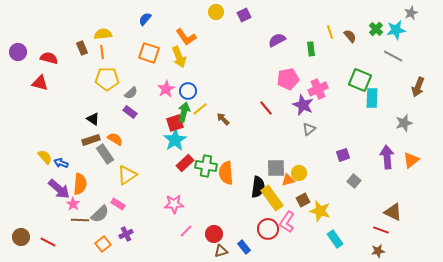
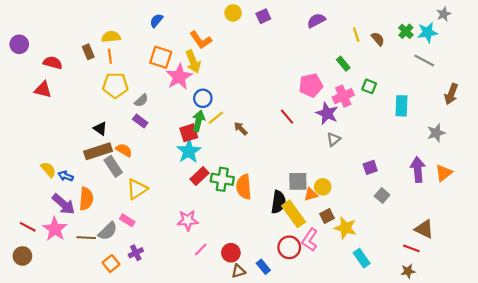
purple semicircle: (277, 40) -> (316, 21), moved
green rectangle: (311, 49) -> (343, 64), moved, turned -32
purple circle: (18, 52) -> (19, 44), moved
green square: (360, 80) -> (369, 86), moved, size x0.6
pink star: (166, 89) -> (179, 77), moved, size x1.4
brown rectangle: (91, 140) -> (98, 151), size x1.4
pink star: (73, 204) -> (55, 229), moved, size x1.6
red line: (48, 242) -> (28, 227), moved

